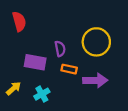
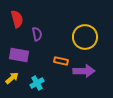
purple semicircle: (60, 49) -> (37, 34), moved
purple rectangle: (35, 62) -> (19, 55), moved

